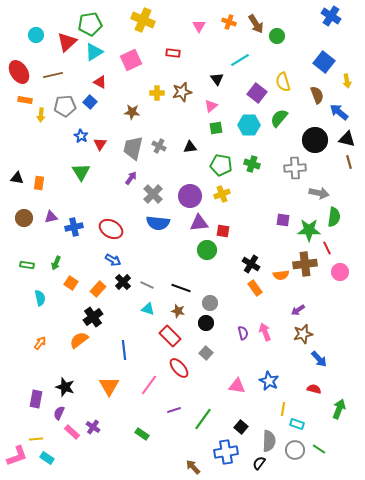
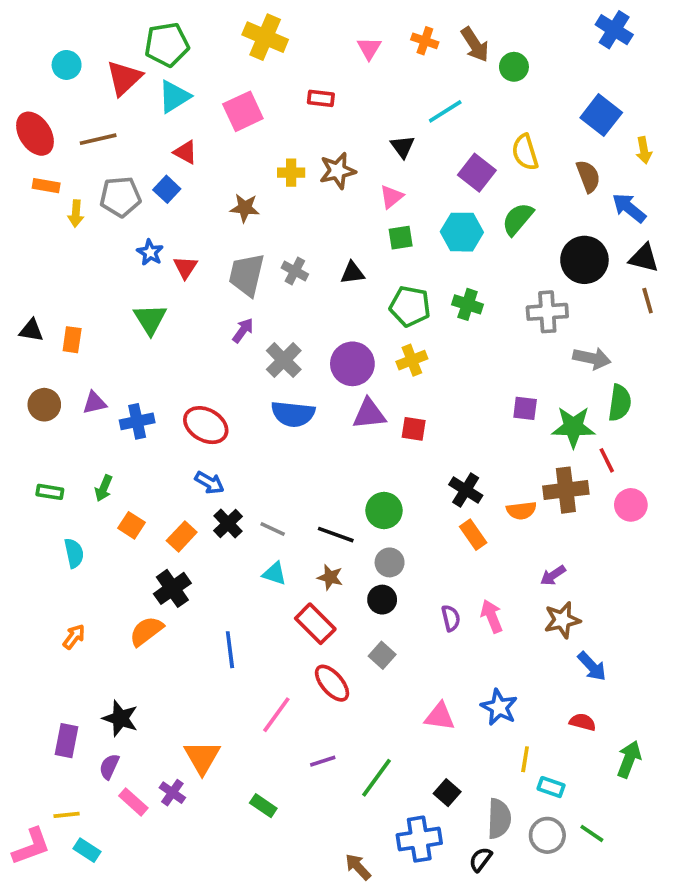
green circle: (207, 250) -> (384, 510), moved
orange triangle: (109, 386) -> (202, 757), moved

